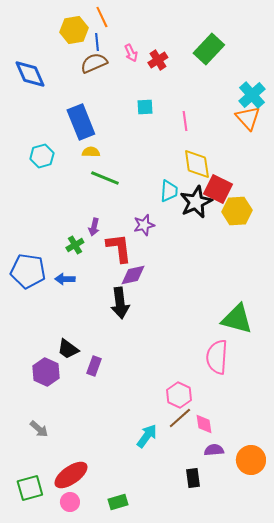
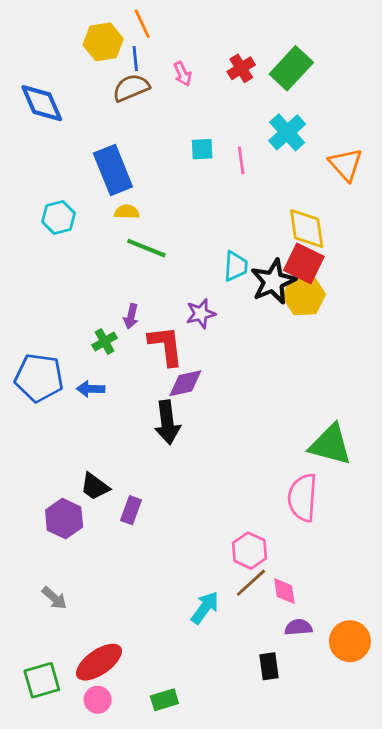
red cross: (158, 60) -> (241, 68), moved
cyan cross: (252, 95) -> (287, 132), moved
pink line: (185, 121) -> (241, 160), moved
yellow diamond: (197, 164) -> (307, 229), moved
yellow hexagon: (237, 211) -> (304, 295), moved

